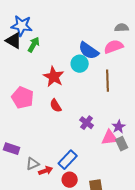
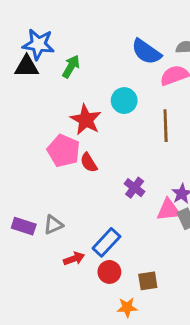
black triangle: (14, 41) -> (27, 67), turned -30
green arrow: (34, 45) -> (71, 67), moved
blue semicircle: (89, 51) -> (146, 52), moved
pink pentagon: (23, 98) -> (64, 151), moved
gray triangle: (33, 164) -> (53, 225), moved

